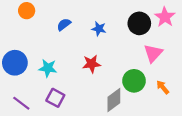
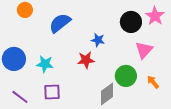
blue semicircle: (64, 24) -> (60, 23), size x1.6
blue star: (99, 29) -> (98, 40), moved
purple square: (55, 98) -> (52, 92), turned -30

